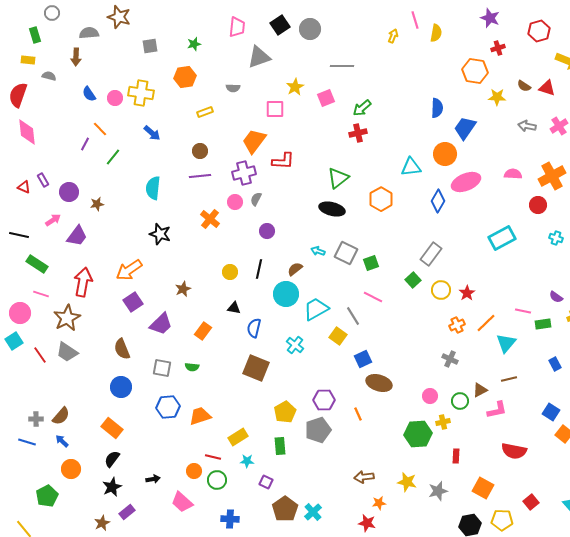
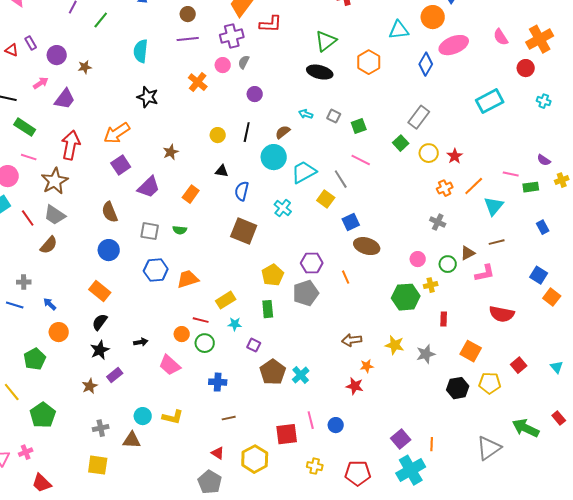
pink semicircle: (513, 174) -> (501, 37), turned -126
gray square: (346, 253) -> (334, 116), size x0.6
brown semicircle: (61, 416) -> (49, 245), moved

